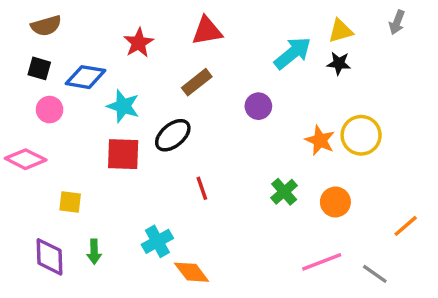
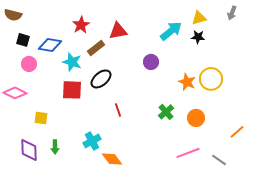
brown semicircle: (46, 26) -> (13, 15), moved, turned 30
red triangle: (207, 31) -> (118, 31), moved
brown rectangle: (197, 82) -> (96, 48), moved

